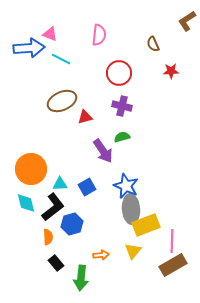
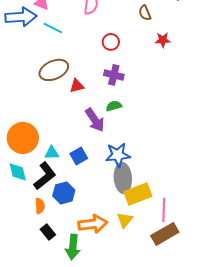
red circle: (119, 73) -> (111, 42), size x0.7
blue star: (126, 186) -> (118, 155), turned -30
orange arrow: (101, 255) -> (93, 224), size x1.8

